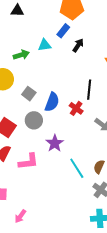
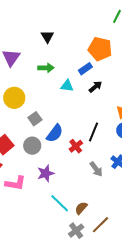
black triangle: (17, 11) -> (47, 37), turned 40
cyan triangle: (45, 45) -> (67, 86), moved
green arrow: (21, 55) -> (46, 68), moved
cyan line: (77, 168) -> (60, 203), turned -30

